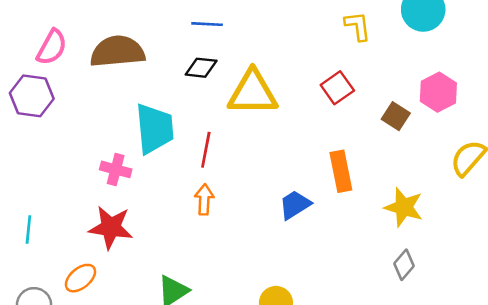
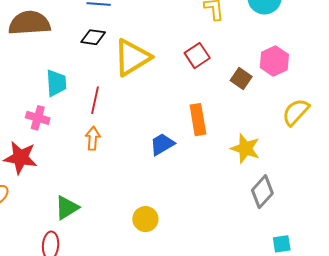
yellow triangle: (253, 93) -> (132, 57), turned -33
cyan trapezoid: (155, 129) -> (56, 83), size x0.7
pink cross: (116, 169) -> (38, 118), moved
gray diamond: (404, 265) -> (262, 192), moved, size x1.4

